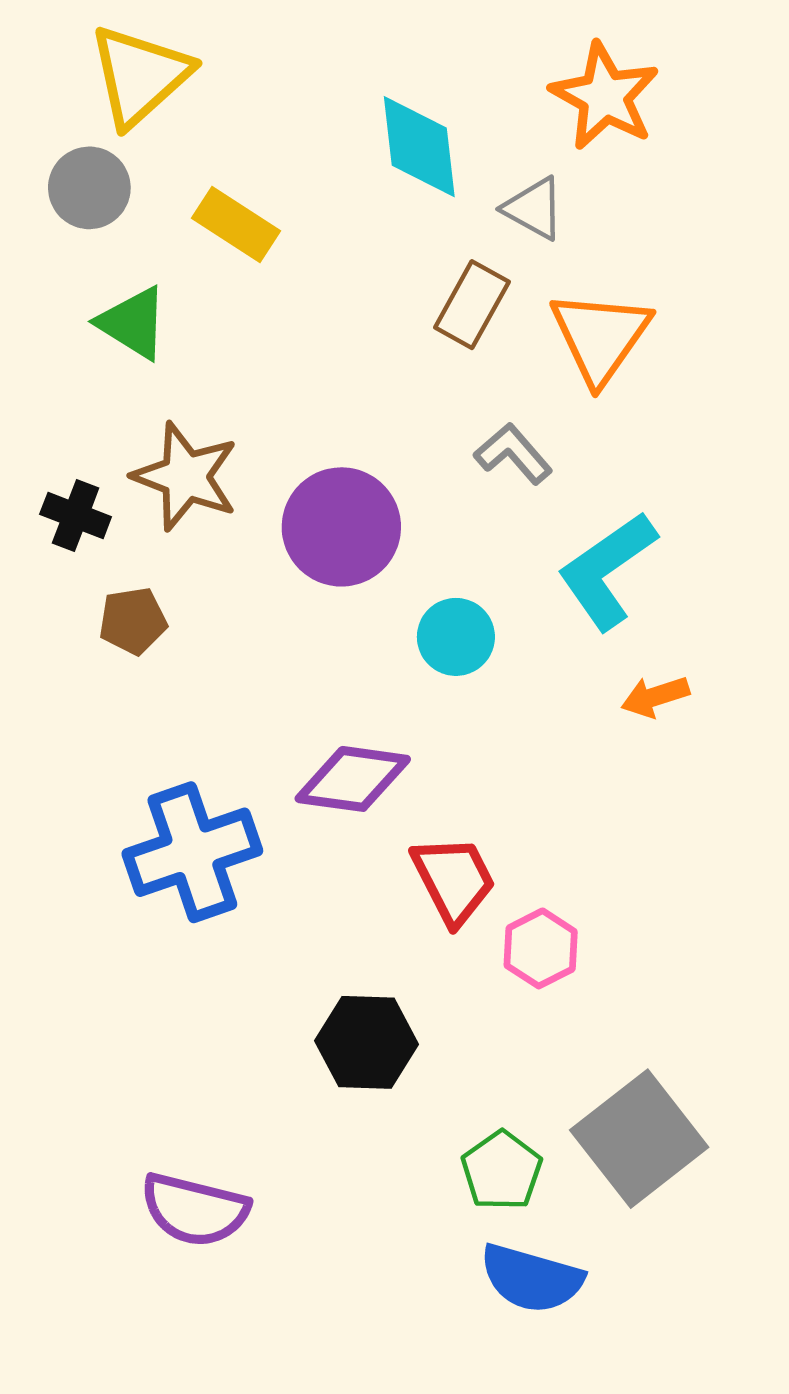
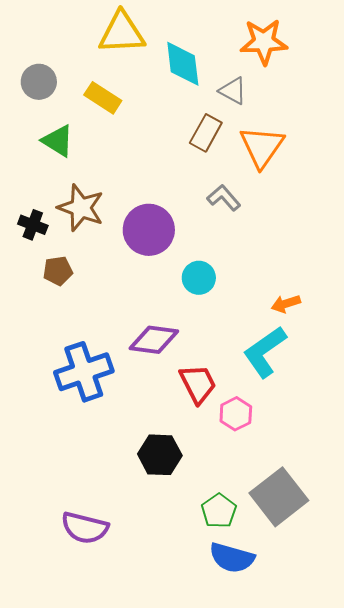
yellow triangle: (140, 76) -> (122, 33), moved, turned 39
orange star: (605, 96) -> (264, 42), turned -30
cyan L-shape: (607, 570) -> (265, 352), moved

